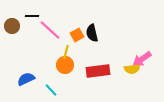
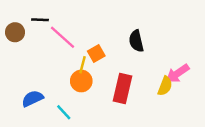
black semicircle: (92, 33) -> (136, 41), moved
orange square: (77, 35) -> (96, 54), moved
yellow semicircle: (132, 69) -> (165, 86), turned -63
red rectangle: (98, 71) -> (122, 88), turned -70

